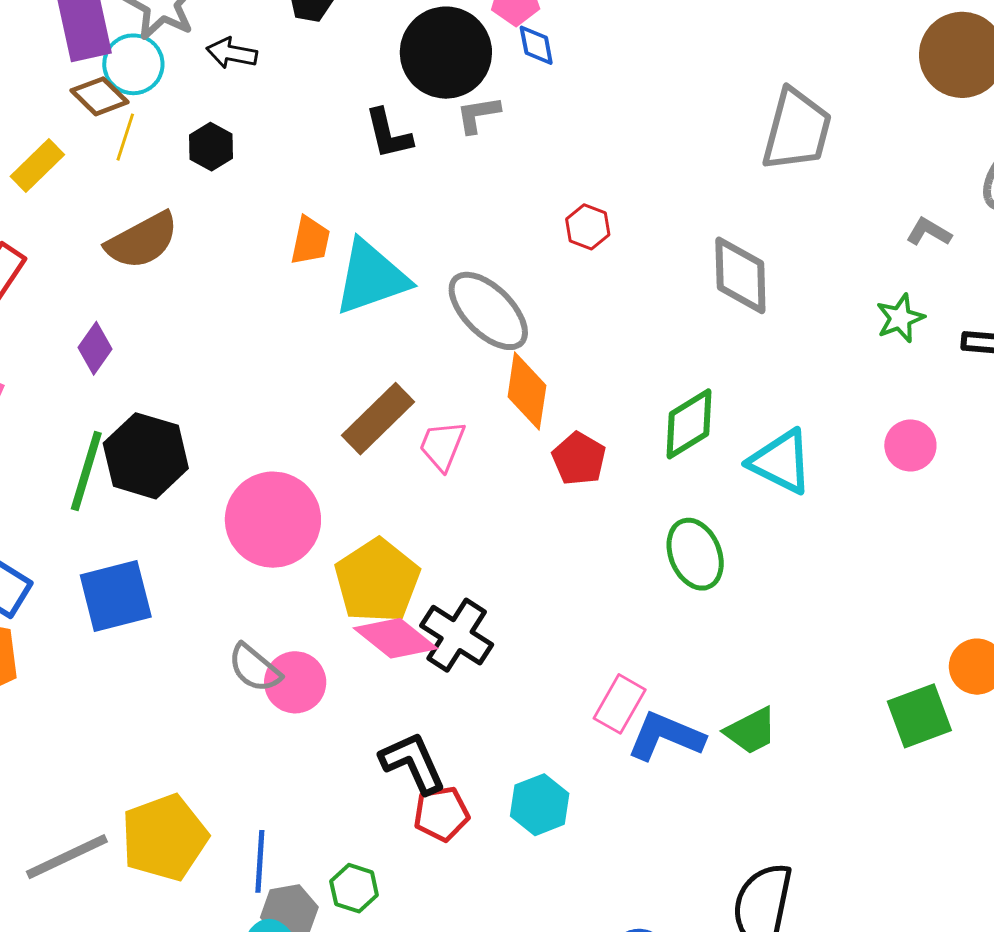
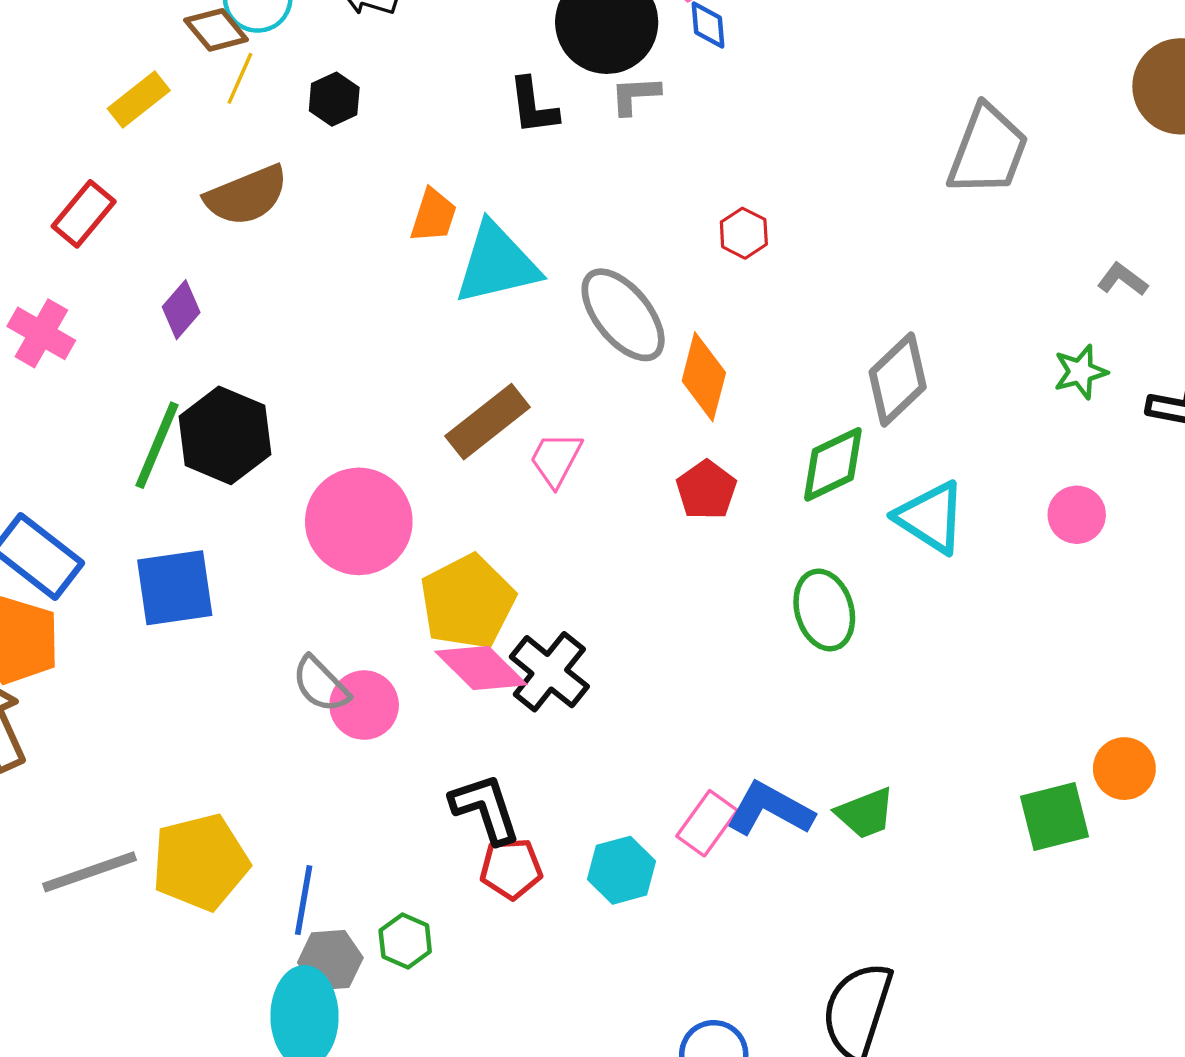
gray diamond: (740, 275) -> (898, 380), moved, turned 42
orange diamond: (527, 391) -> (704, 377), moved
pink rectangle: (620, 704) -> (707, 823), moved

